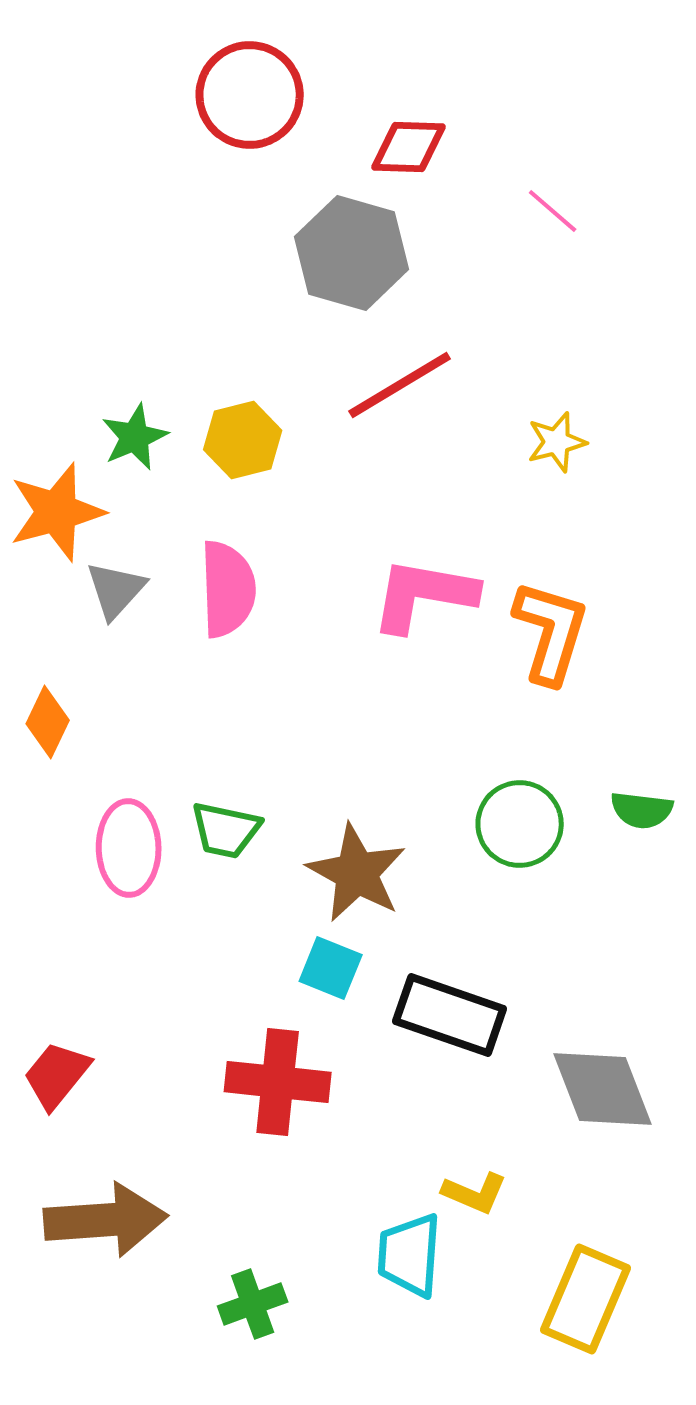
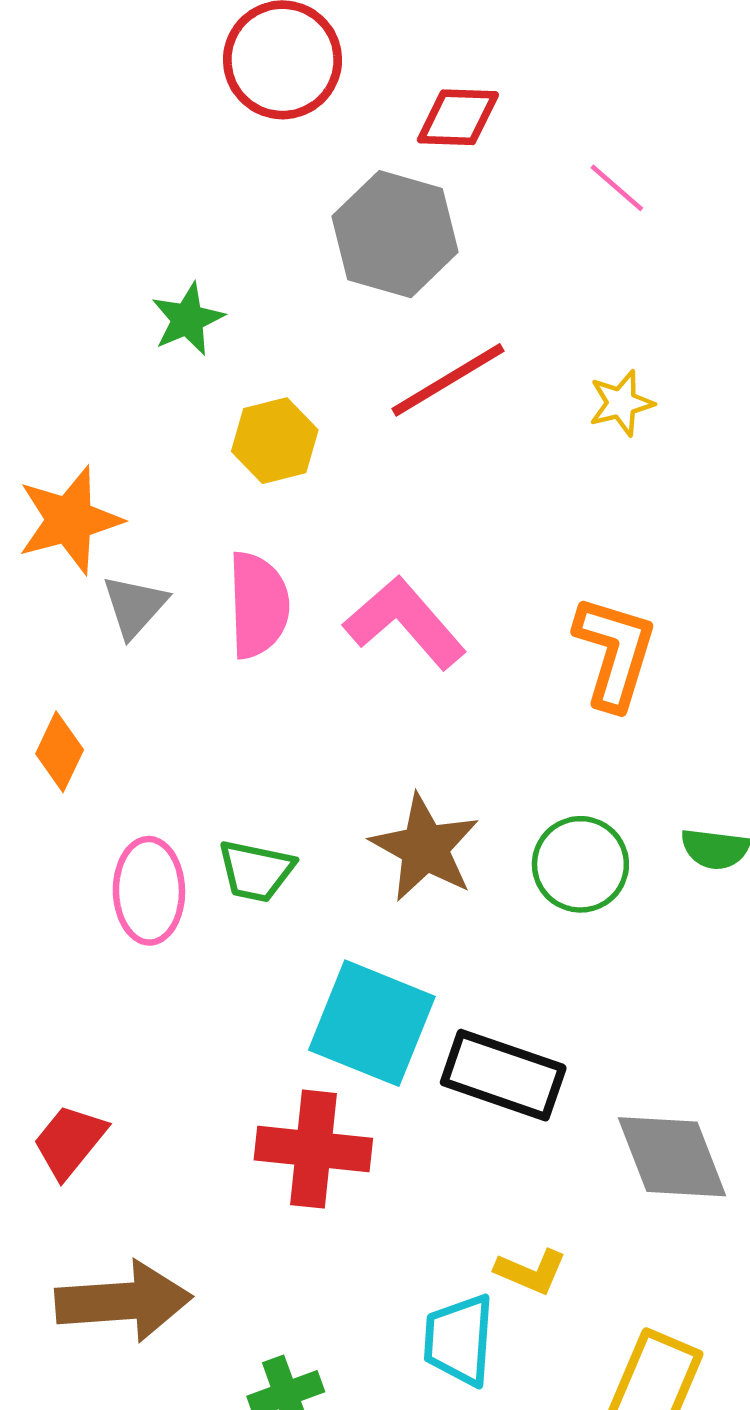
green star: (135, 437) -> (188, 319), moved
yellow star: (557, 442) -> (621, 403), moved
pink L-shape: (424, 595) -> (405, 623), moved, turned 39
brown star: (357, 873) -> (425, 848), moved
cyan square: (331, 968) -> (372, 1023), size x1.8

